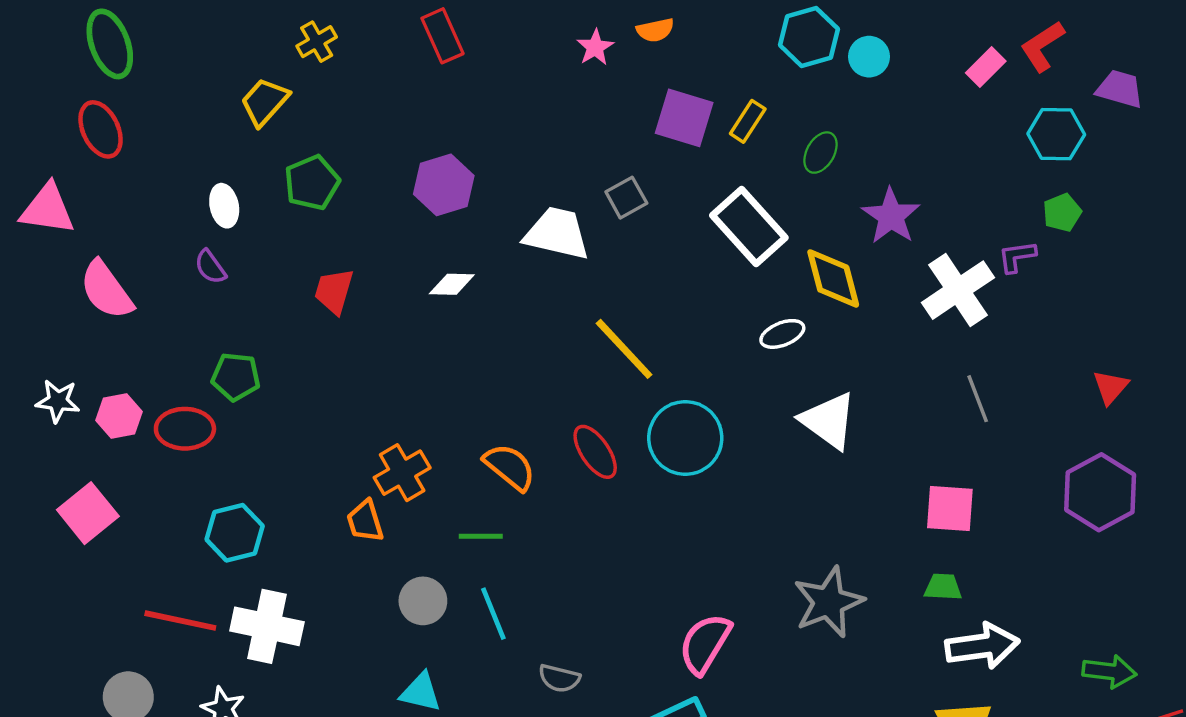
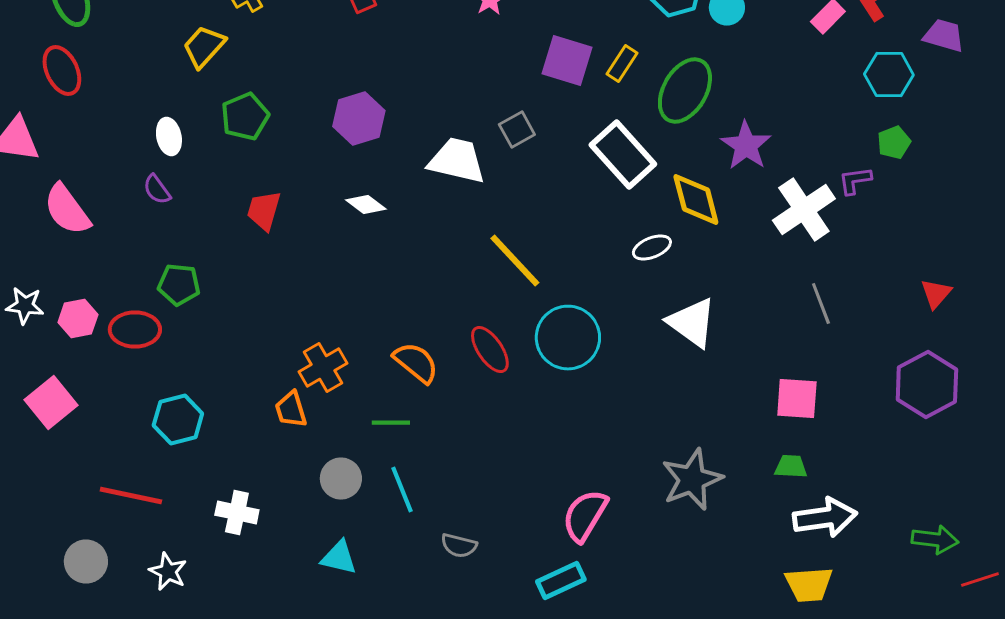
green ellipse: (820, 153) -> (685, 90), size x1.8
white diamond: (452, 284) -> (366, 204), turned 36
white cross: (267, 626) -> (237, 512), moved, size x0.7

